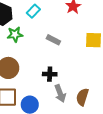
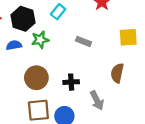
black cross: (50, 74) -> (71, 82), moved
brown semicircle: (82, 97) -> (117, 73), moved

